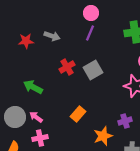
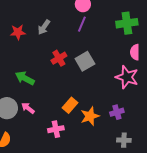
gray arrow: (52, 36) -> (44, 27), turned 105
orange star: (103, 136) -> (90, 116), moved
pink cross: (40, 138) -> (56, 129), moved

